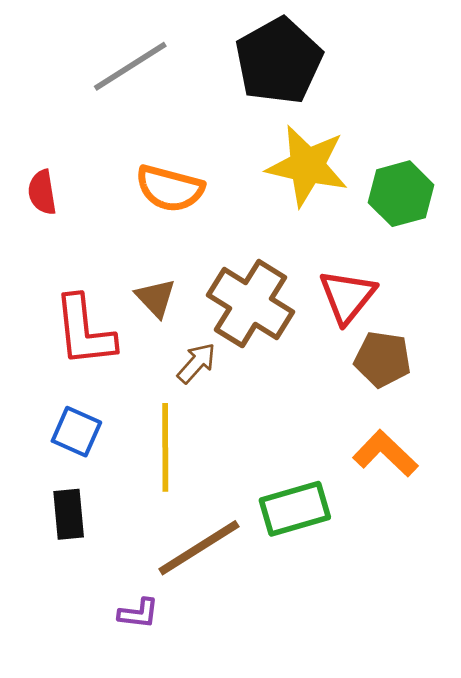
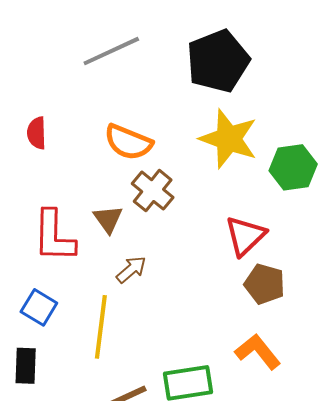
brown cross: (251, 303) -> (153, 191), moved, size x0.7

